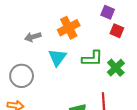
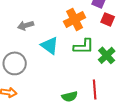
orange cross: (69, 28) -> (75, 19), moved
cyan triangle: (57, 57) -> (50, 45), turned -30

